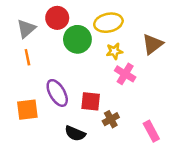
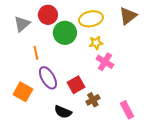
brown triangle: (153, 44) -> (128, 16), moved
orange line: (27, 57) -> (36, 53), moved
red square: (91, 101) -> (76, 85), turned -36
orange square: (27, 110) -> (23, 92), turned 36

